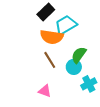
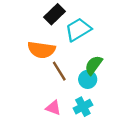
orange semicircle: (52, 37) -> (41, 50), moved
cyan cross: (89, 84) -> (83, 107), moved

